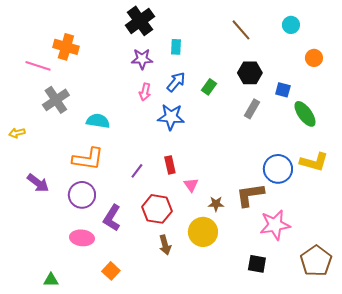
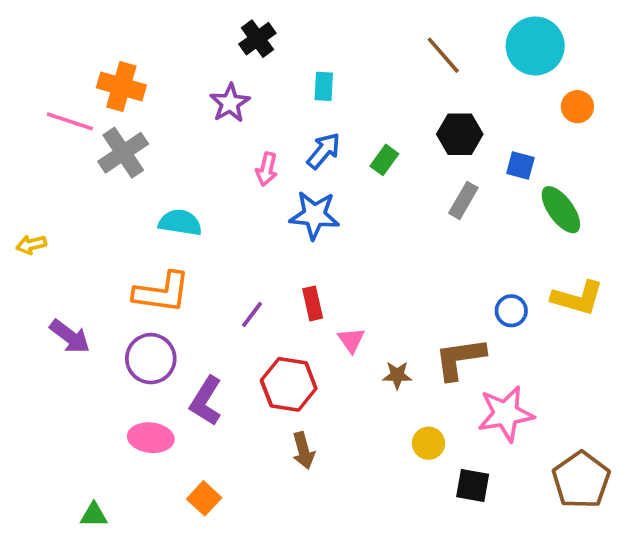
black cross: (140, 21) -> (257, 39), size x0.7
cyan circle: (291, 25) -> (535, 46), size x1.8
purple star: (142, 59) -> (230, 103), moved, turned -30
gray cross: (56, 100) -> (123, 153), moved
blue circle: (278, 169) -> (511, 311), size x0.6
yellow circle: (203, 232) -> (428, 443), moved, size x0.6

